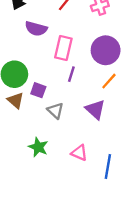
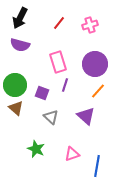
purple semicircle: (36, 29) -> (20, 45), moved
pink rectangle: (63, 48) -> (58, 62), turned -30
purple square: (38, 90) -> (42, 93), moved
pink triangle: (79, 153) -> (72, 154), turned -42

